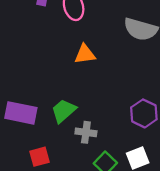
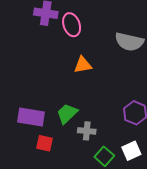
red square: (40, 157) -> (45, 143), moved, turned 30

